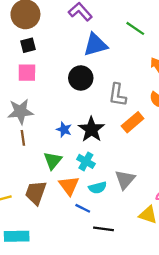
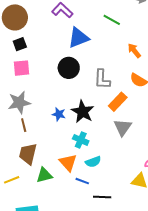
green triangle: (53, 161) -> (44, 175), moved, turned 42
gray triangle: (125, 179) -> (123, 127), moved
brown trapezoid: (36, 193) -> (28, 154), moved

